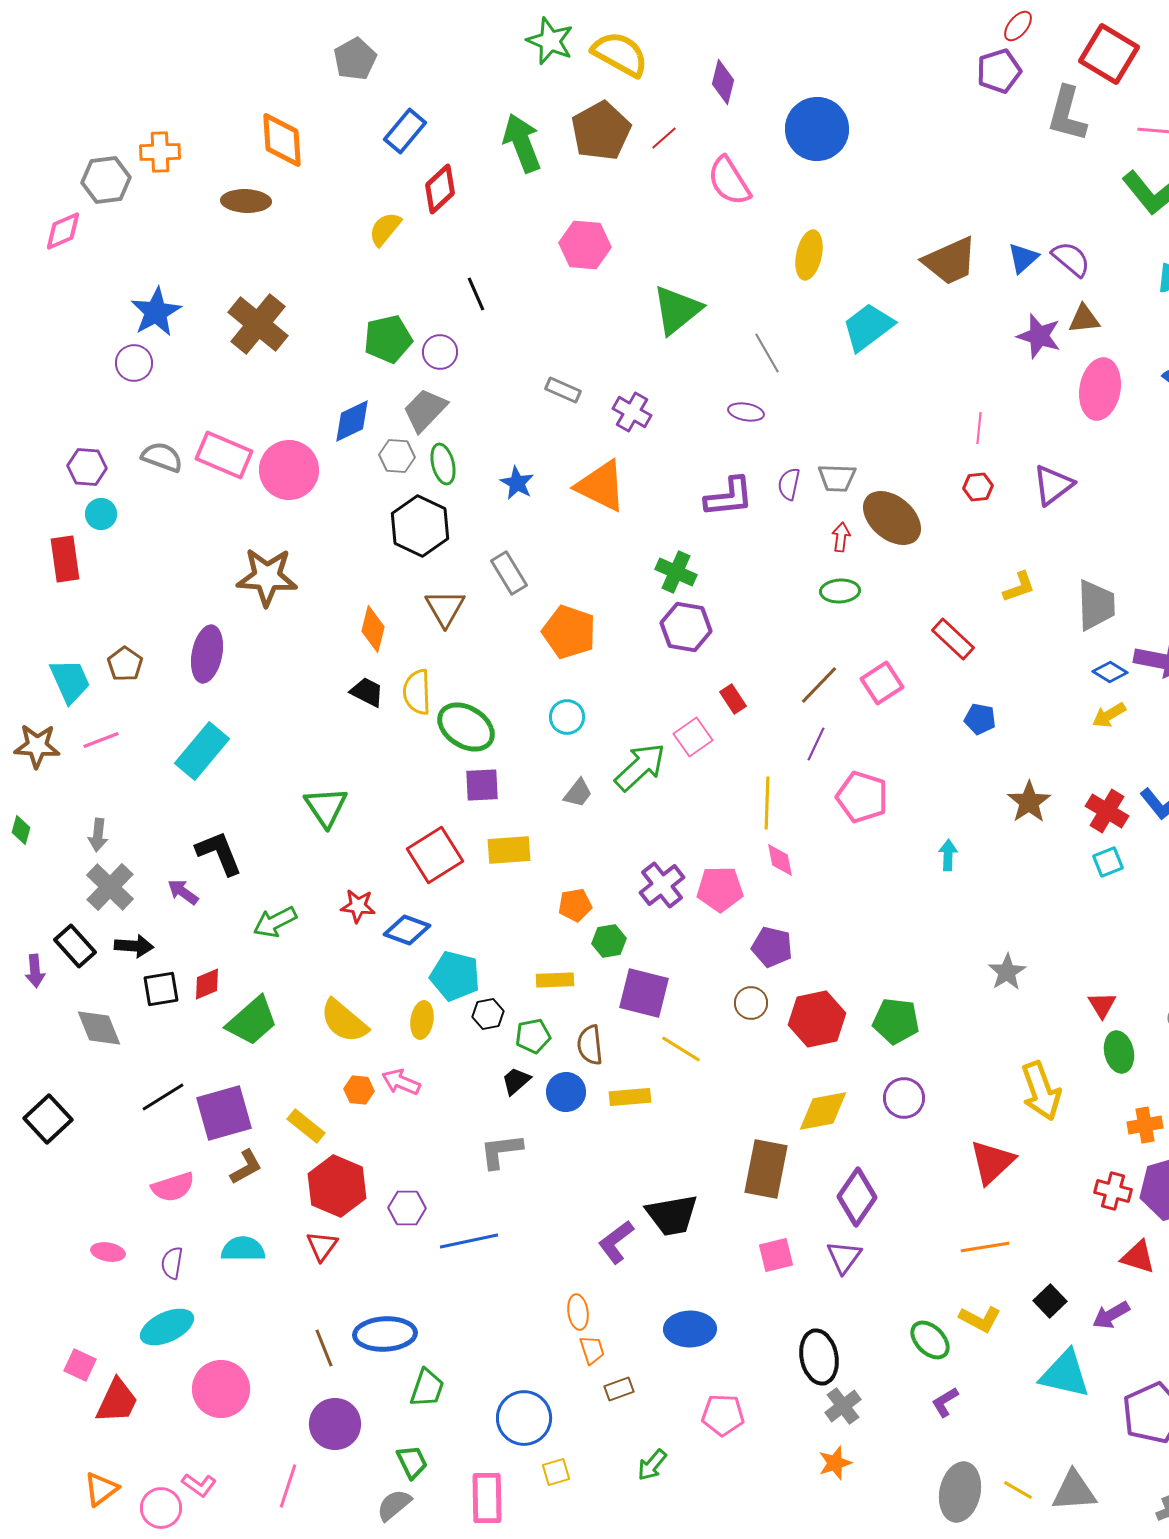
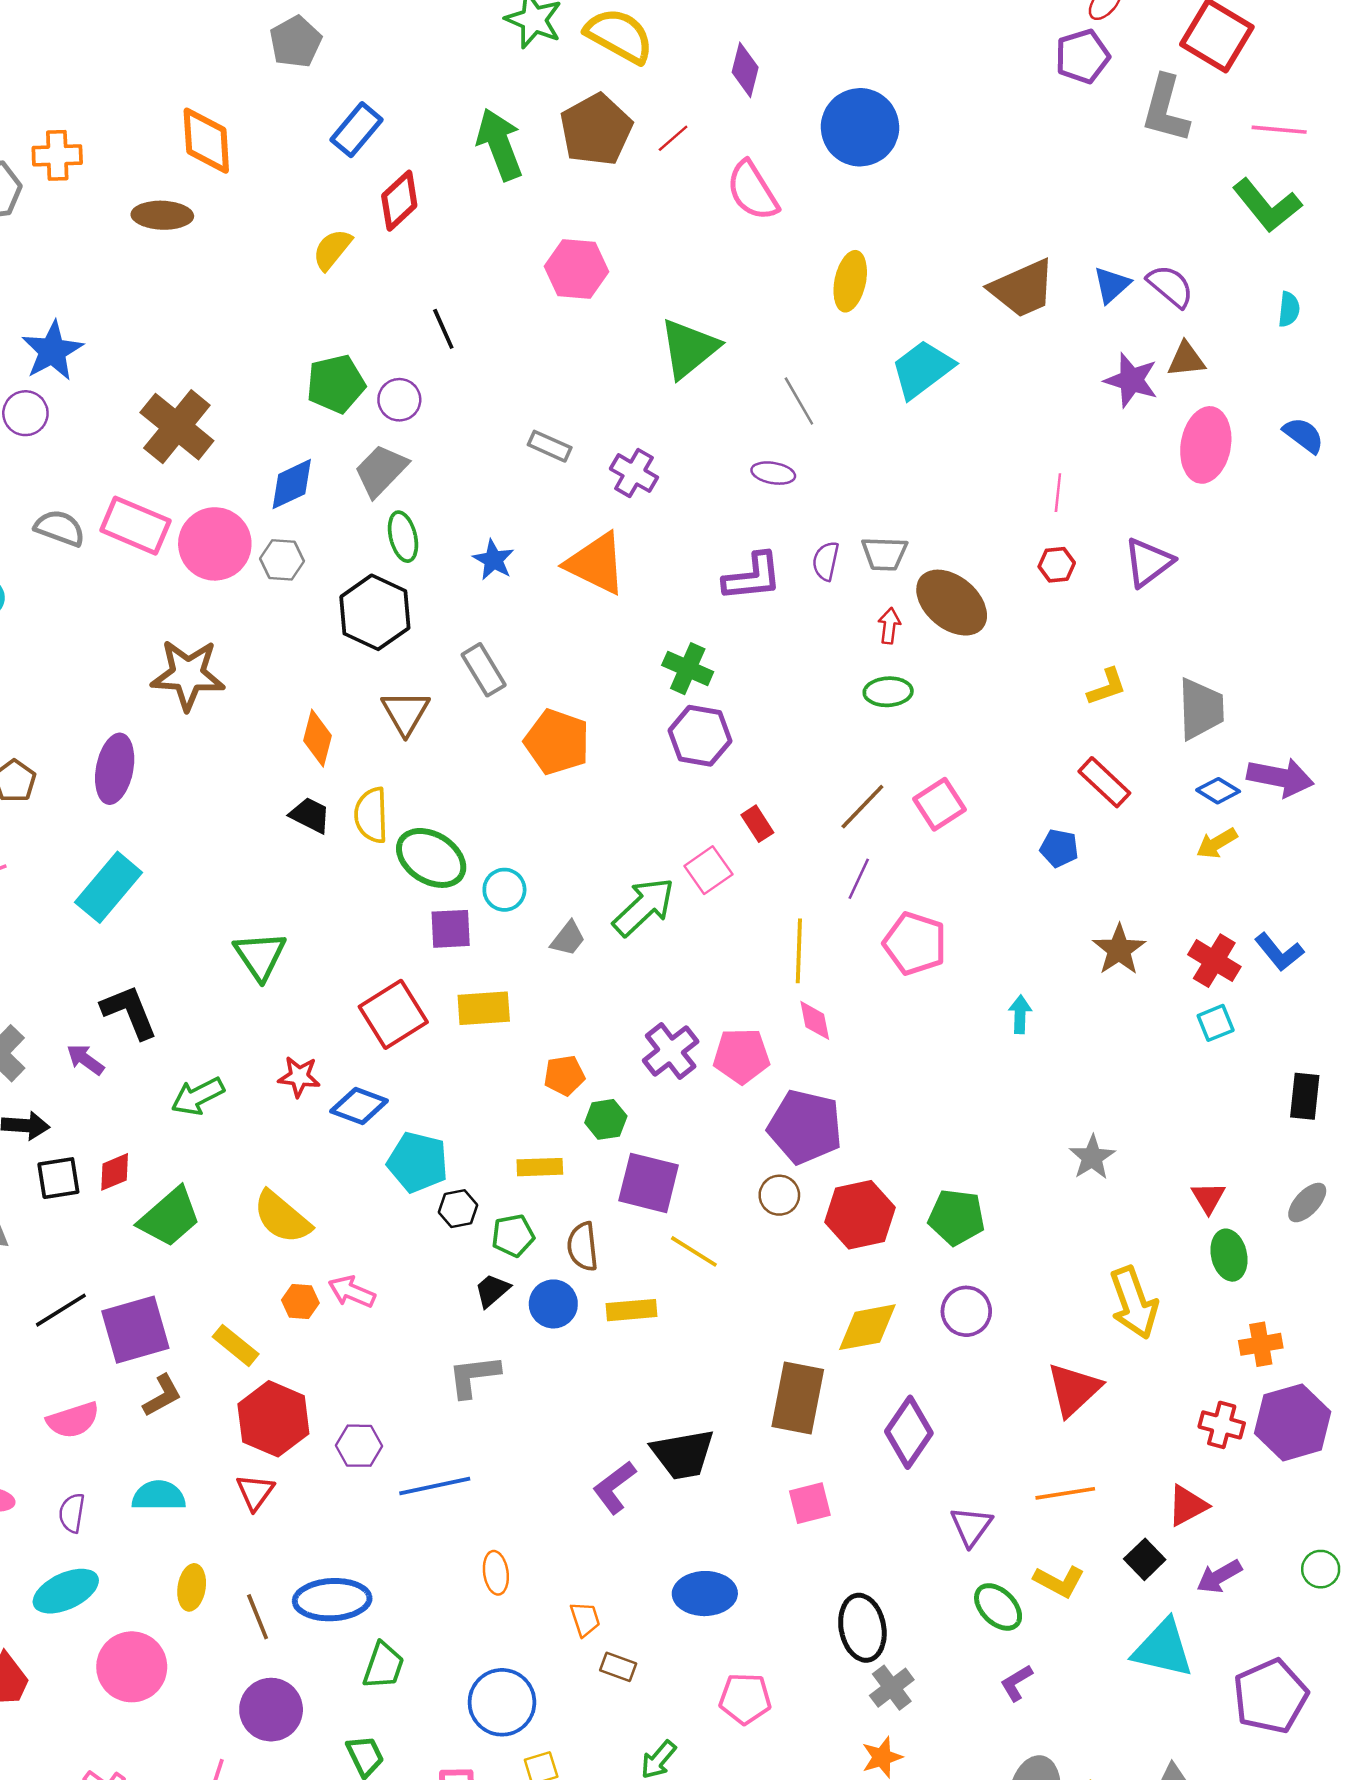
brown cross: (258, 324) -> (177, 427), moved
gray hexagon: (397, 456) -> (282, 560), moved
red rectangle: (953, 639) -> (1104, 782), moved
cyan circle: (567, 717) -> (504, 890), moved
purple pentagon: (772, 947) -> (805, 1127), size x1.5
yellow ellipse: (422, 1020) -> (192, 1587), moved
purple triangle: (844, 1257) -> (971, 1526), moved
red triangle: (1138, 1257) -> (1187, 1506), moved, turned -45
orange ellipse: (578, 1312) -> (496, 1573), moved
brown rectangle: (619, 1389) -> (618, 1667), turned 40

